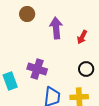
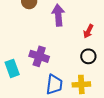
red arrow: (82, 37) -> (88, 31), moved

